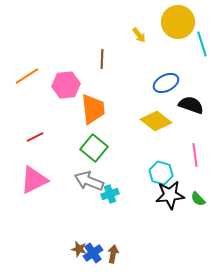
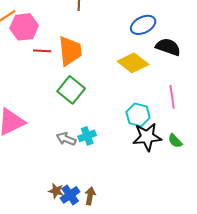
pink hexagon: (66, 85) -> (24, 27), moved
red line: (35, 137) -> (42, 51), moved, turned 30
gray arrow: (89, 181) -> (66, 139), moved, size x0.7

